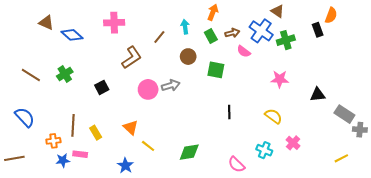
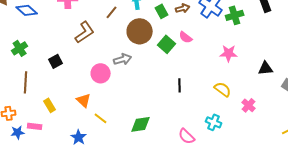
pink semicircle: (244, 51) -> (186, 37), moved
brown circle: (188, 57) -> (140, 31), size x1.6
green square: (216, 70) -> (167, 44), turned 30
pink circle: (148, 89) -> (101, 73), moved
brown line: (73, 125) -> (26, 82), moved
pink cross: (293, 143) -> (249, 105), moved

